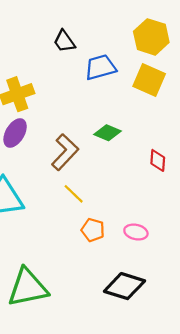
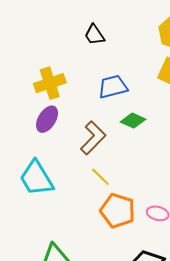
blue trapezoid: (100, 67) -> (113, 87), moved
orange pentagon: (93, 230) -> (118, 211), size x1.6

